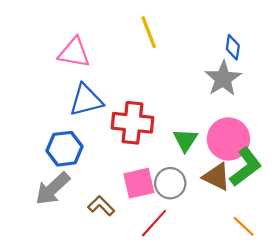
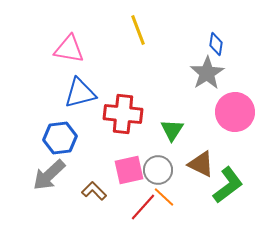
pink circle: (228, 139) -> (235, 112), moved
green L-shape: (246, 167) -> (228, 185), moved
orange line: (244, 226) -> (164, 197), moved

